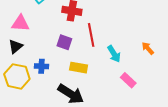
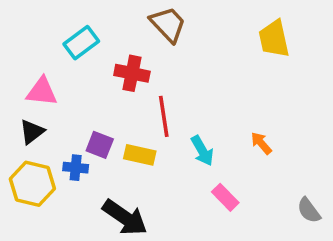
purple square: (64, 42) -> (100, 145), moved
yellow rectangle: (79, 68) -> (140, 155), moved

